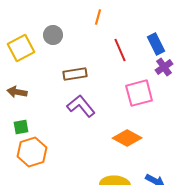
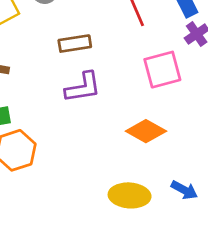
purple L-shape: (81, 106) -> (83, 87), turned 120

